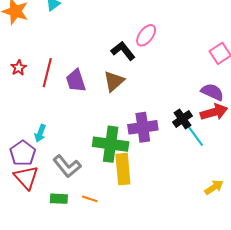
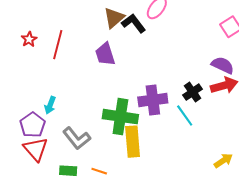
purple trapezoid: (76, 81) -> (105, 54), moved
brown triangle: (114, 81) -> (114, 18), moved
cyan line: (195, 136) -> (185, 115), moved

